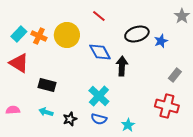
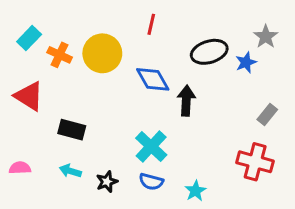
red line: (99, 16) -> (151, 24), turned 64
gray star: (182, 16) -> (266, 37), moved
cyan rectangle: (19, 34) -> (29, 38), moved

